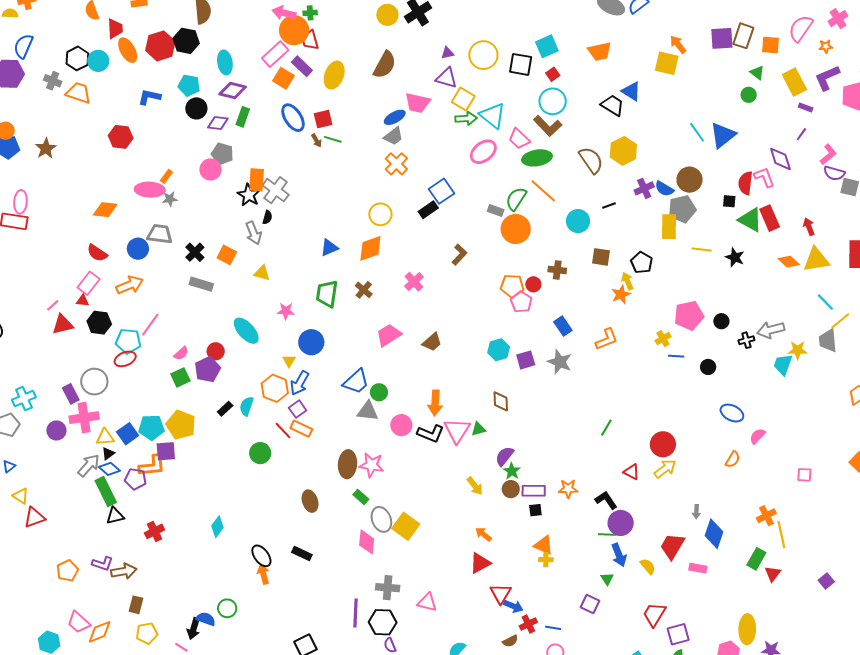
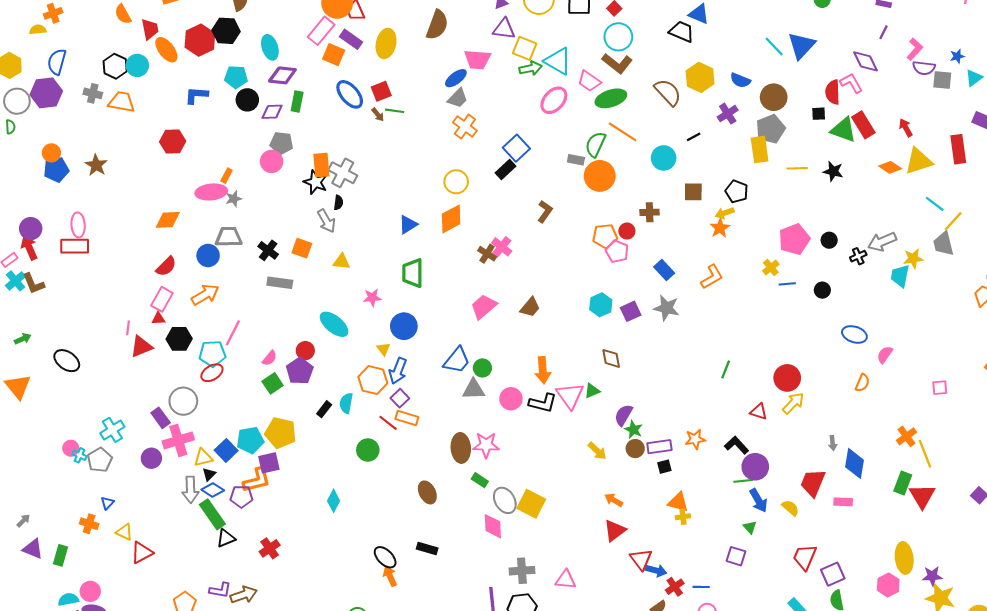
blue semicircle: (664, 189) -> (740, 80), moved
red semicircle: (97, 253) -> (166, 266), turned -70
yellow arrow: (627, 281) -> (725, 213), turned -78
brown cross: (364, 290) -> (487, 254), moved
pink line: (53, 305) -> (128, 328), turned -32
gray arrow: (89, 465) -> (190, 490), turned 145
cyan diamond: (217, 527) -> (334, 501), moved
red triangle: (773, 574) -> (922, 496), size x1.5

